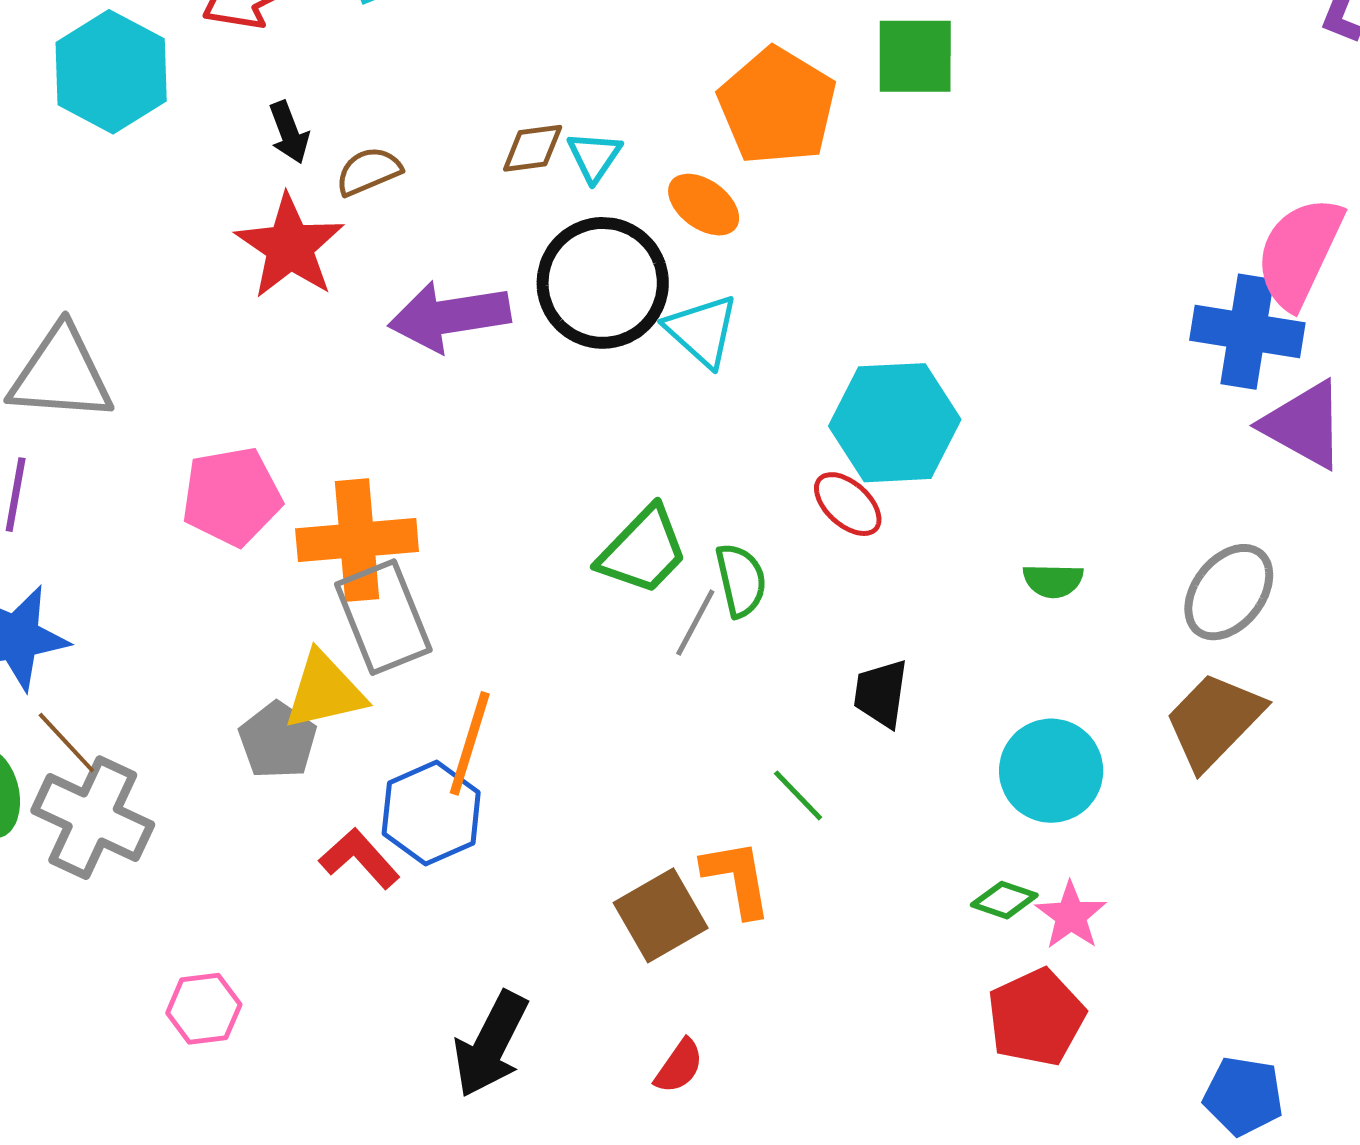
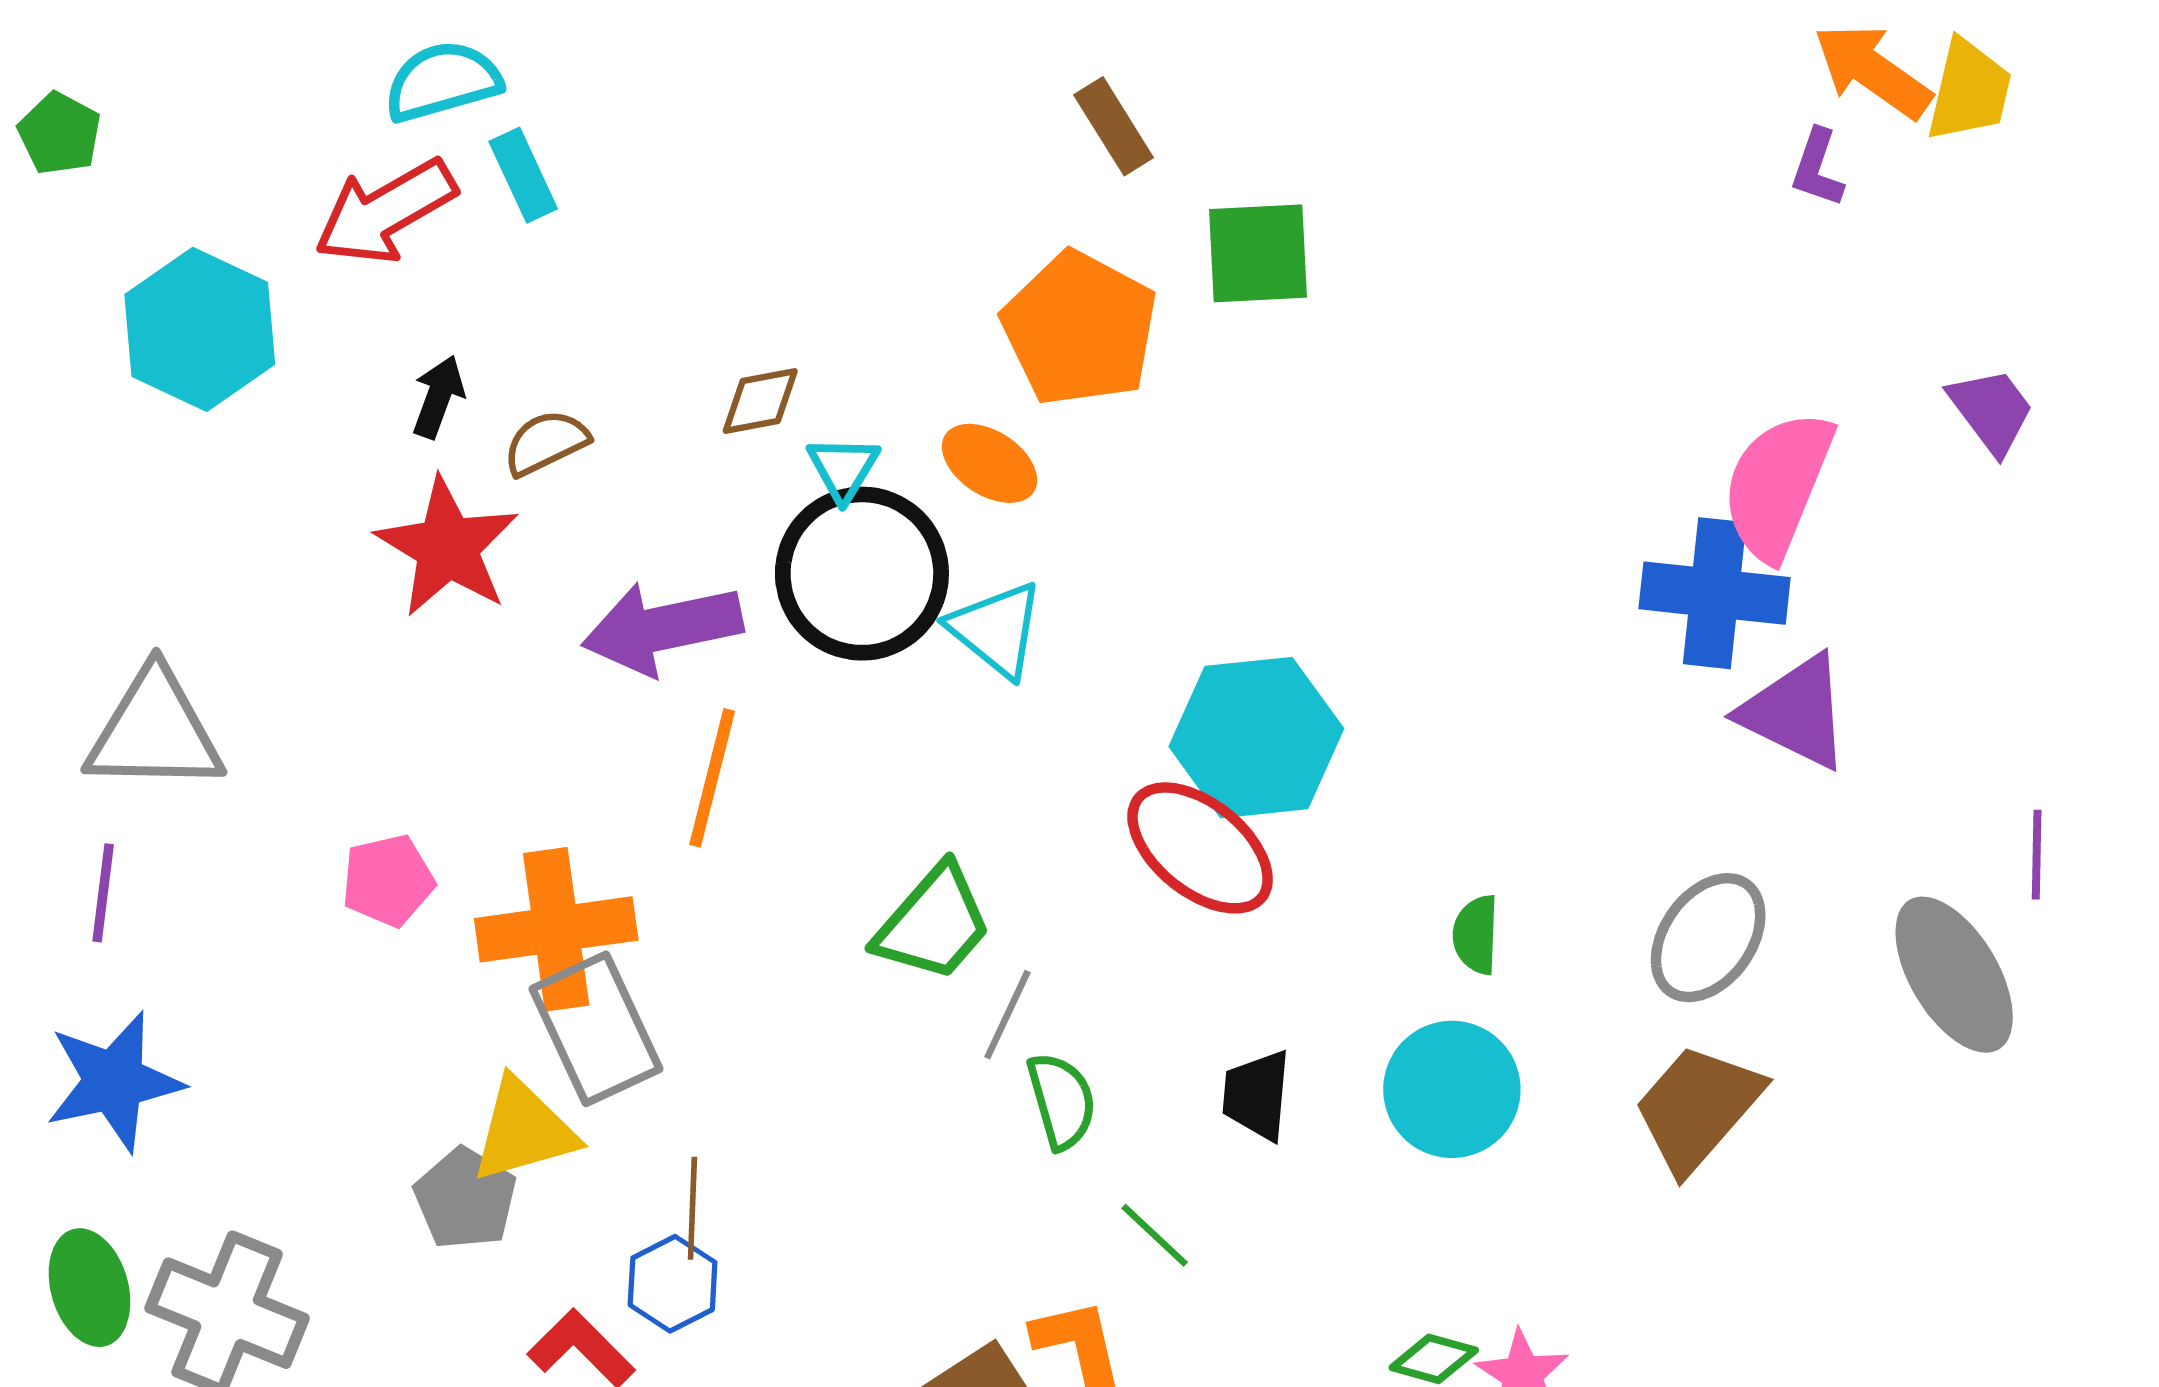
black arrow: (289, 132) -> (438, 397), turned -136
cyan triangle: (594, 157) -> (843, 468), moved
pink pentagon: (232, 496) -> (388, 881), size x0.7
red ellipse: (848, 504) -> (1200, 848), size x1.6
green semicircle: (741, 580) -> (1062, 1101), moved
green semicircle: (1053, 581) -> (1476, 935), turned 94
brown line: (66, 743) -> (692, 1208), moved, turned 48
orange line: (470, 743) -> (712, 778), moved
cyan circle: (1051, 771) -> (1452, 1089), moved
blue hexagon: (431, 813) -> (673, 1284), size x0.7

